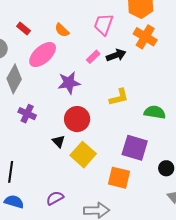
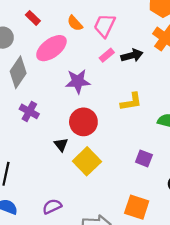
pink trapezoid: (104, 24) -> (105, 26), moved
purple square: (135, 148) -> (144, 158), size x0.6
orange square: (119, 178) -> (137, 207), moved

